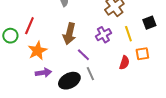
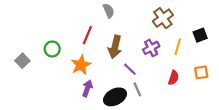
red line: (29, 26) -> (87, 35), moved
yellow line: (128, 34) -> (178, 47), turned 35
orange square: (142, 54) -> (201, 72), moved
purple arrow: (43, 73) -> (87, 88), turned -63

